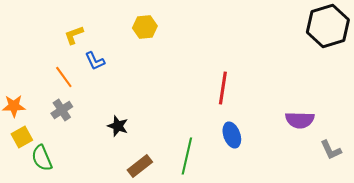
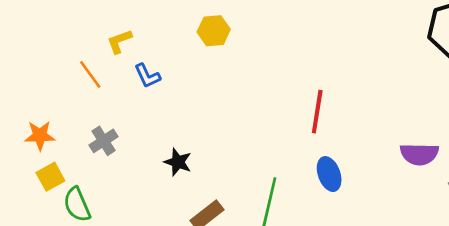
orange line: (64, 77) -> (90, 74), moved

